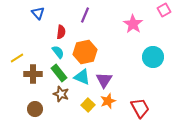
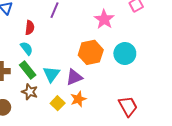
orange hexagon: (85, 52) -> (91, 52), moved
cyan triangle: (82, 77) -> (51, 74), turned 42
purple triangle: (104, 80) -> (74, 77), turned 36
red trapezoid: (140, 108) -> (128, 106), moved

